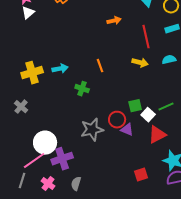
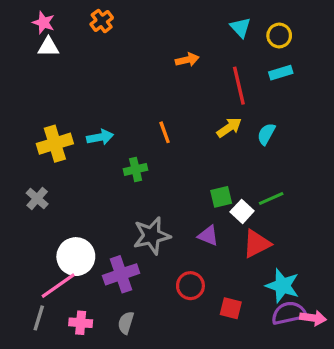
white triangle: (28, 13) -> (48, 47), turned 40
cyan semicircle: (169, 60) -> (266, 134), moved, turned -48
yellow arrow: (140, 63) -> (229, 127), turned -49
green cross: (82, 89) -> (136, 169), turned -32
red circle: (117, 120) -> (190, 286), moved
purple cross: (62, 159) -> (121, 274), moved
red square: (141, 175) -> (231, 308), turned 32
pink cross: (48, 184) -> (81, 323), turned -32

